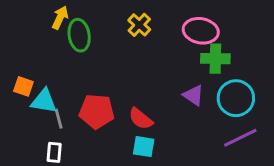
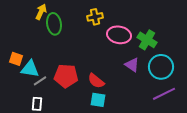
yellow cross: (139, 25) -> (95, 17), turned 35
pink ellipse: (201, 31) -> (119, 35), moved
green cross: (215, 59) -> (147, 40), turned 30
gray line: (59, 119) -> (40, 81), turned 72

